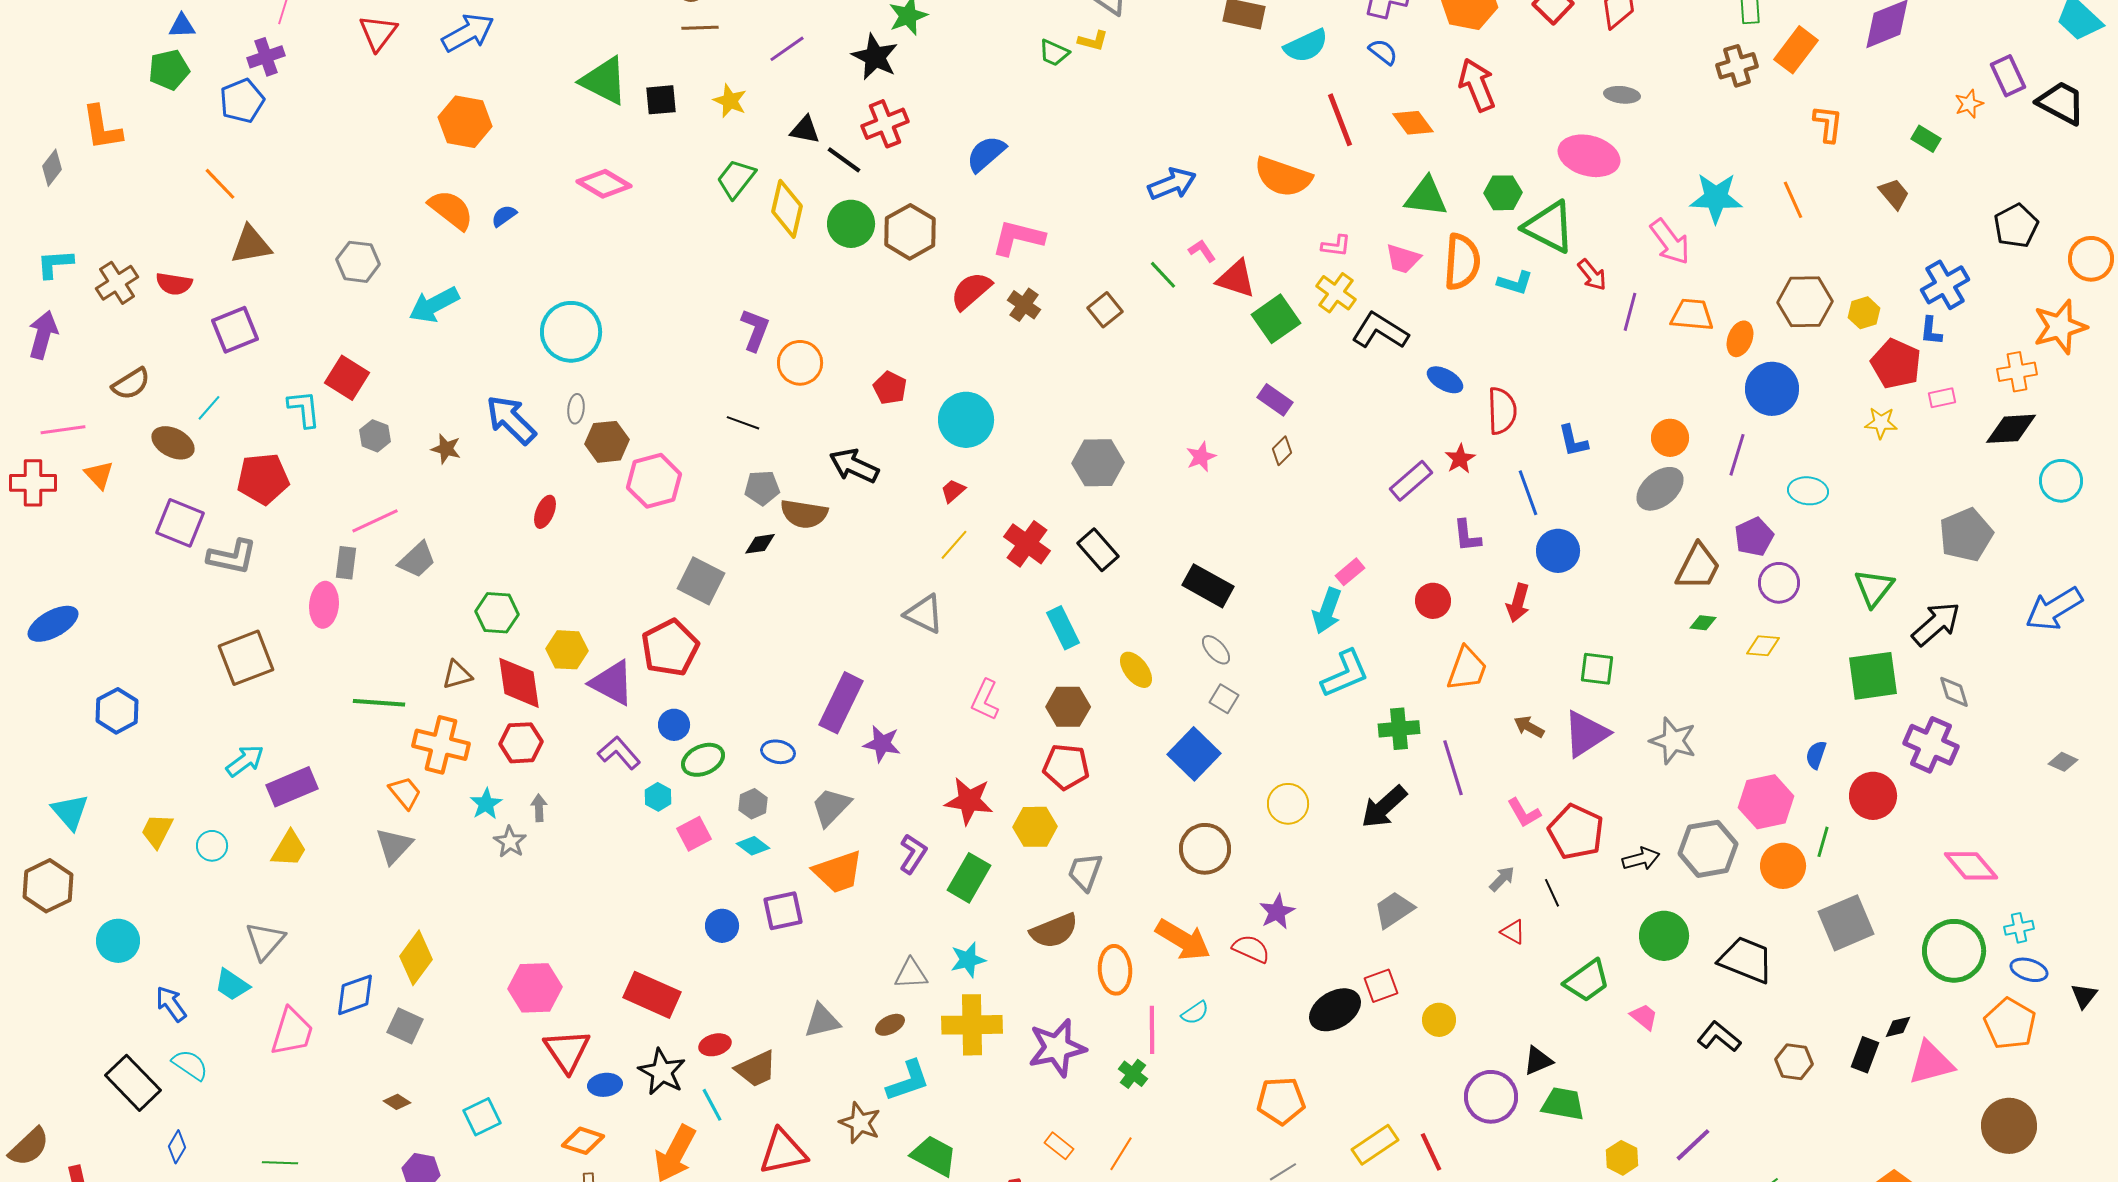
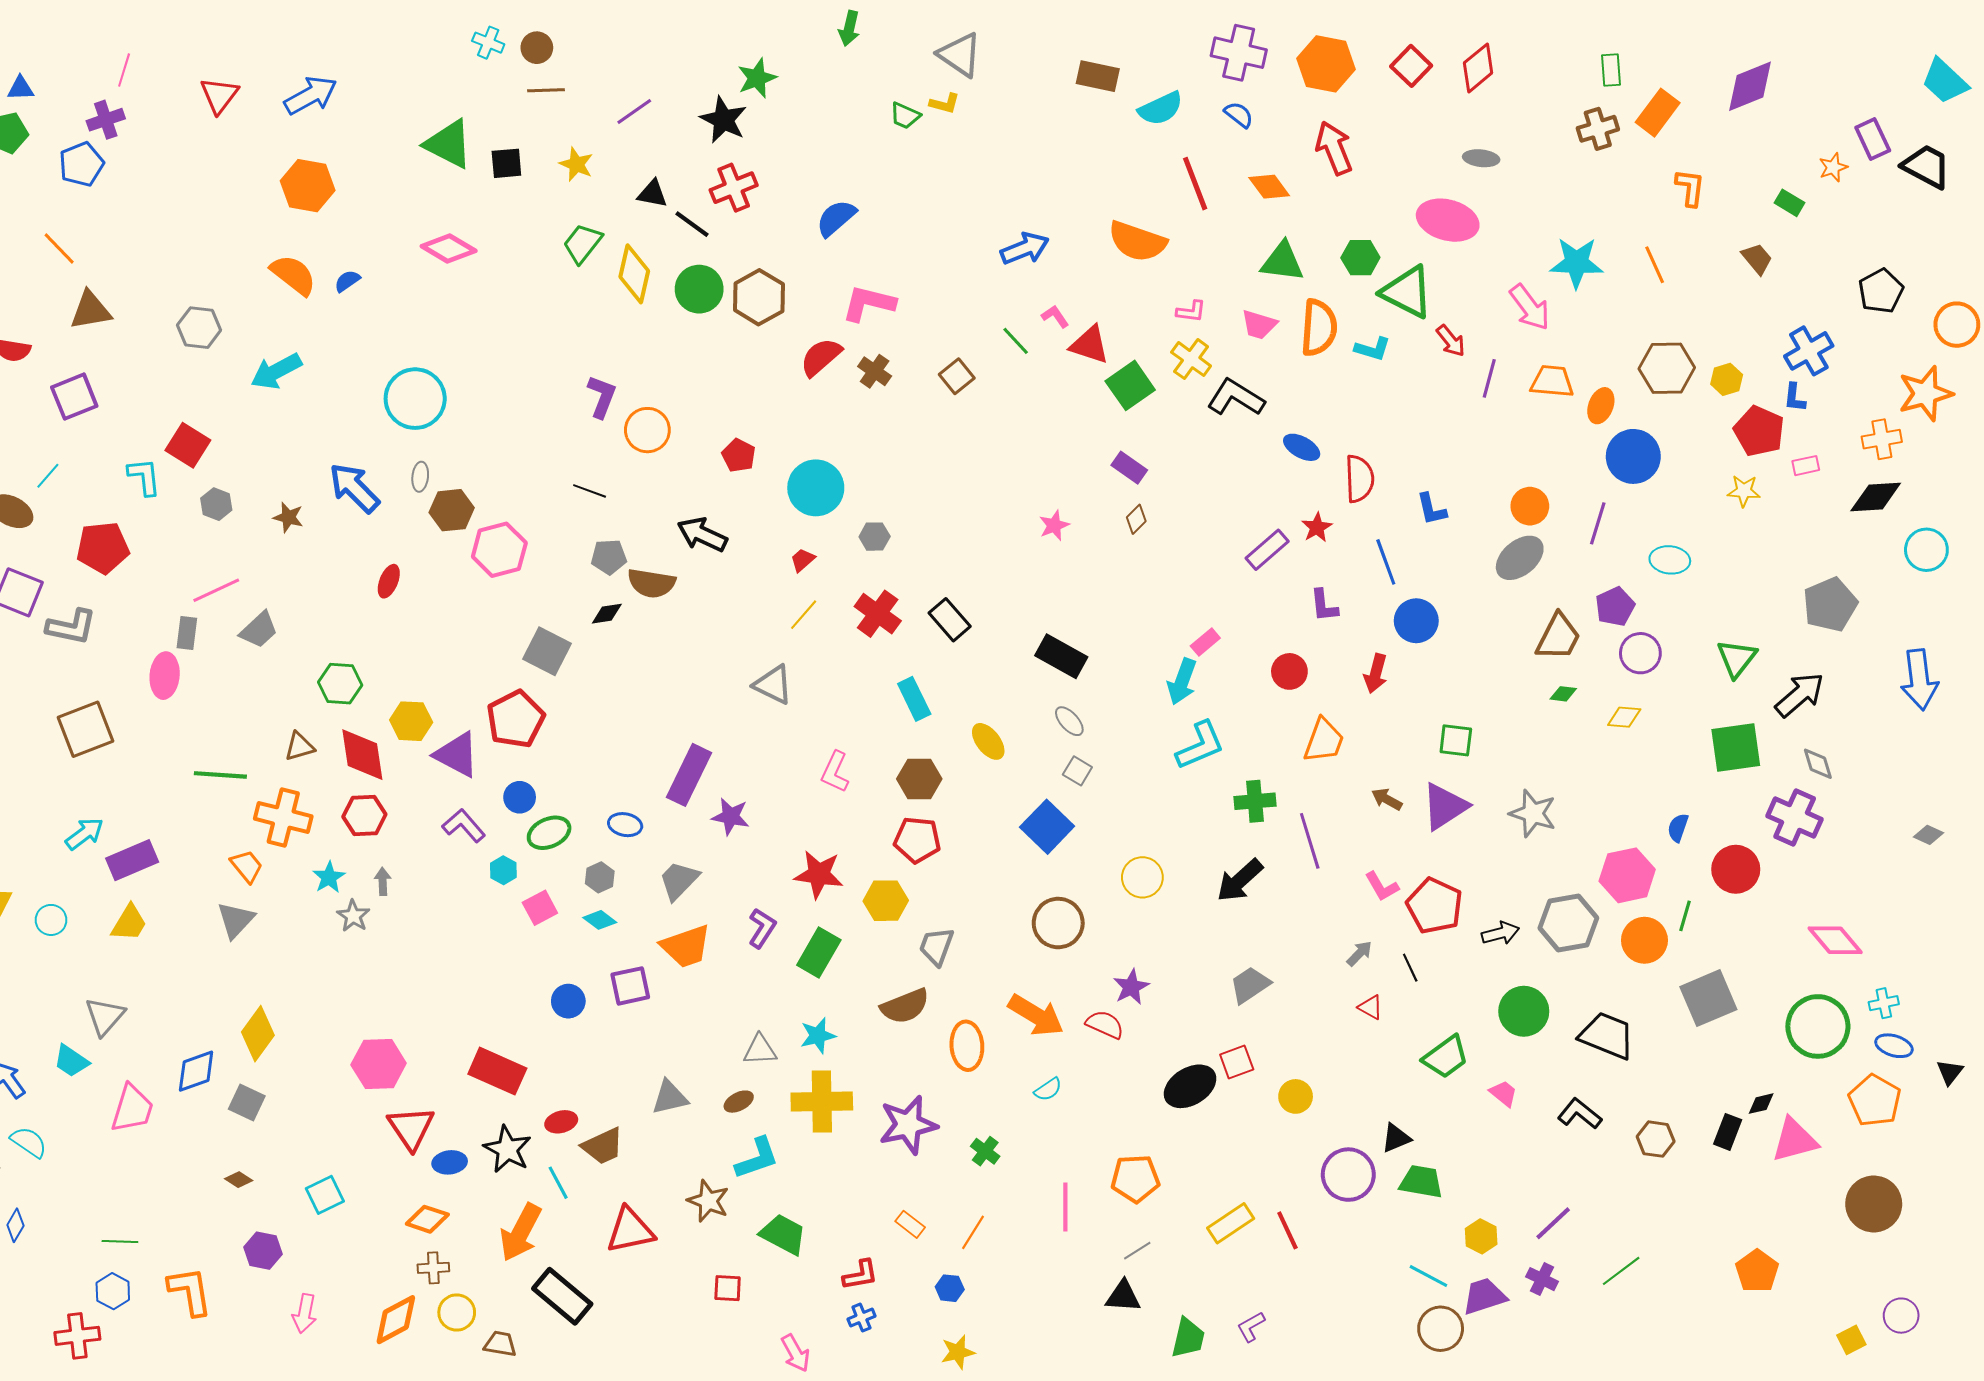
gray hexagon: (1098, 463) -> (875, 537), moved, size x0.6
blue arrow: (2054, 609) -> (1919, 680), turned -66
pink line: (1152, 1030) -> (1065, 1207), moved

